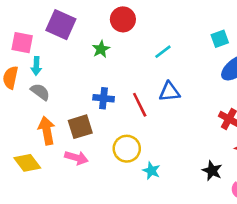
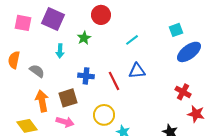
pink square: (22, 43) -> (23, 23), moved
cyan arrow: (36, 66) -> (60, 51), moved

